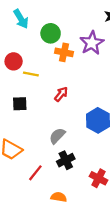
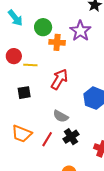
red arrow: (61, 94) -> (59, 79), size x1.5
gray semicircle: (57, 136) -> (61, 116), turned -98
red line: (35, 173) -> (47, 139), moved

